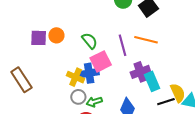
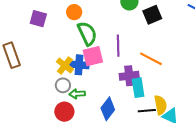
orange circle: (56, 35) -> (74, 12), moved
orange line: (146, 40) -> (151, 59), moved
green semicircle: (90, 41) -> (87, 33), size x1.4

